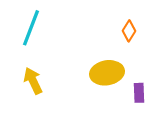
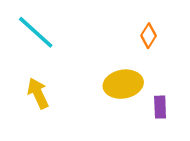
cyan line: (31, 28) -> (36, 32), turned -69

